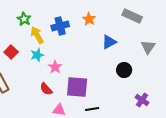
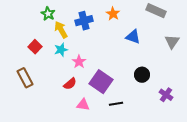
blue triangle: (109, 42) -> (133, 37), turned 49
black circle: (124, 70) -> (142, 75), moved
purple square: (77, 87) -> (101, 82), turned 30
red semicircle: (46, 89) -> (70, 84), turned -88

